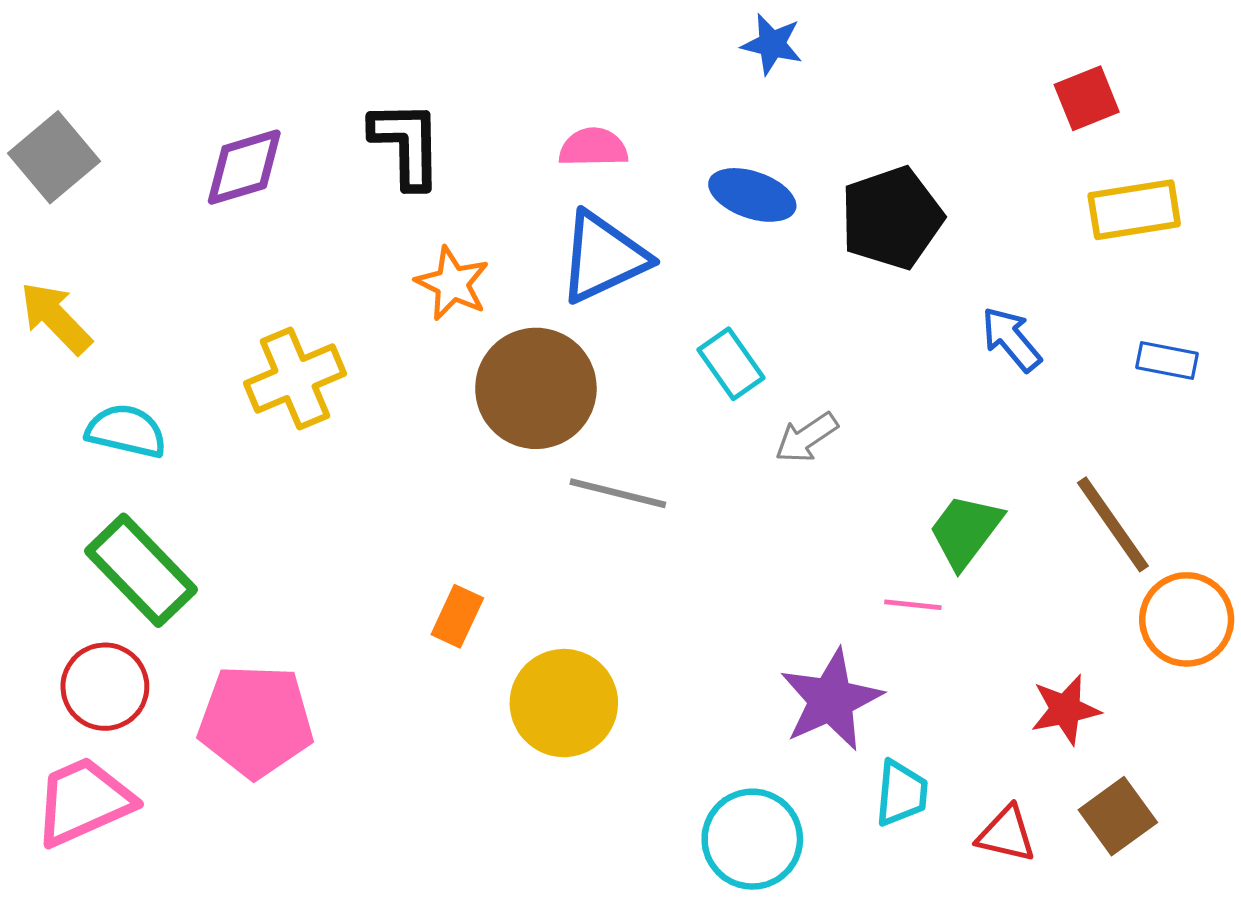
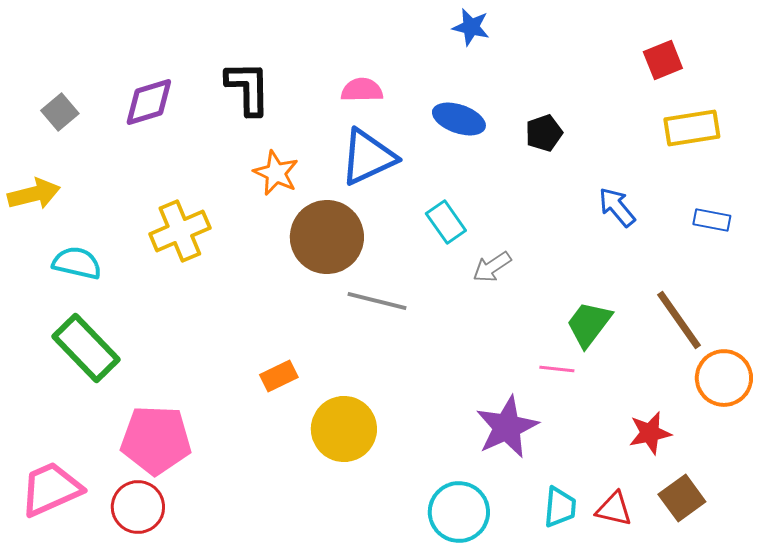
gray square: (54, 157) -> (60, 112), moved, size x0.7
black pentagon: (892, 218) -> (544, 133), size x0.6
yellow arrow: (56, 318) -> (34, 194), turned 120
orange rectangle: (457, 616) -> (279, 376), turned 39
red circle: (105, 687) -> (138, 507), moved
cyan trapezoid: (901, 793) -> (560, 507), moved

